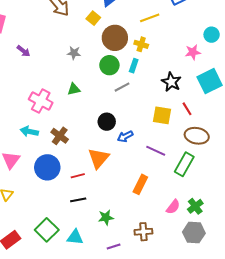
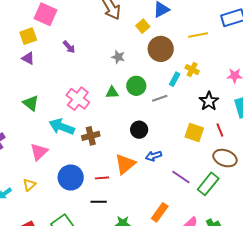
yellow cross: (141, 44) -> (192, 70), moved
green circle: (109, 65) -> (136, 86), moved
cyan arrow: (29, 131) -> (62, 127), size x1.4
brown cross: (60, 136) -> (91, 136), turned 30
blue arrow: (125, 136) -> (154, 156), moved
purple line: (156, 151) -> (181, 177), moved
blue circle: (47, 167) -> (71, 177), moved
orange rectangle: (140, 184) -> (160, 212), moved

